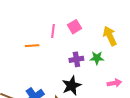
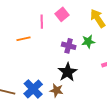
purple cross: (76, 59) -> (69, 46), turned 32

